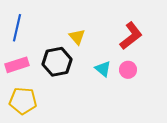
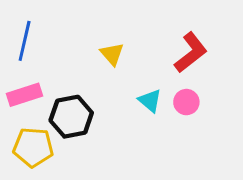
black hexagon: (57, 62) -> (71, 117), moved

